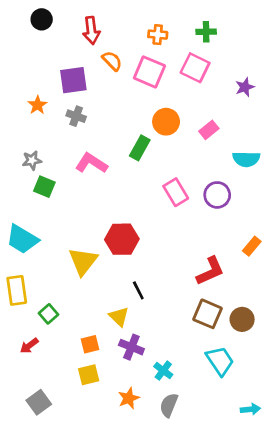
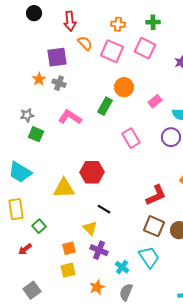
orange star: (37, 105) -> (39, 79), moved
pink rectangle: (209, 130) -> (155, 101), moved
purple circle: (217, 195) -> (171, 137), moved
yellow triangle: (83, 261) -> (64, 188), turned 50
black line: (138, 290) -> (104, 209), turned -32
cyan trapezoid: (220, 361) -> (149, 257), moved

